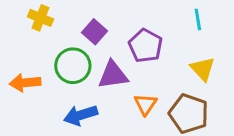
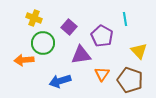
cyan line: (198, 19) -> (125, 19), moved
green circle: (73, 66) -> (43, 43), moved

